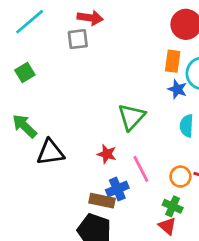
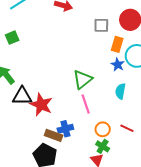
gray square: (78, 39) -> (101, 25), moved
red star: (107, 154) -> (41, 105), moved, size x1.6
pink line: (141, 169) -> (86, 104), moved
orange circle: (180, 177) -> (103, 129), moved

